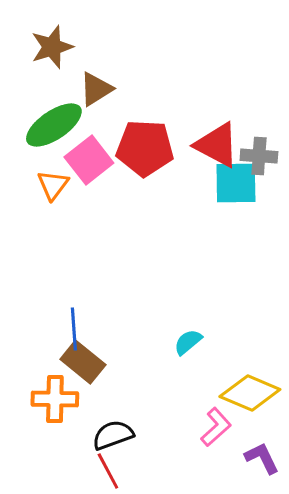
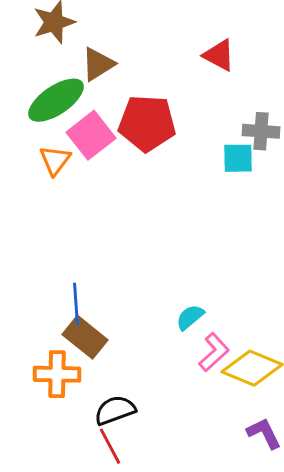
red triangle: (217, 145) -> (219, 55), moved, size x0.7
cyan square: (236, 183) -> (238, 158), size x0.7
pink L-shape: (216, 427) -> (214, 352), moved

